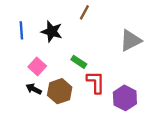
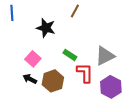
blue line: (21, 30) -> (12, 13), moved
gray triangle: (131, 41) -> (105, 56), moved

